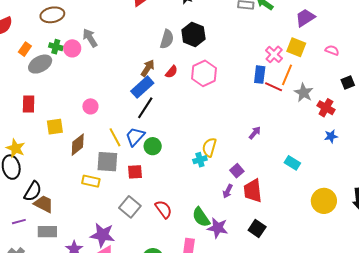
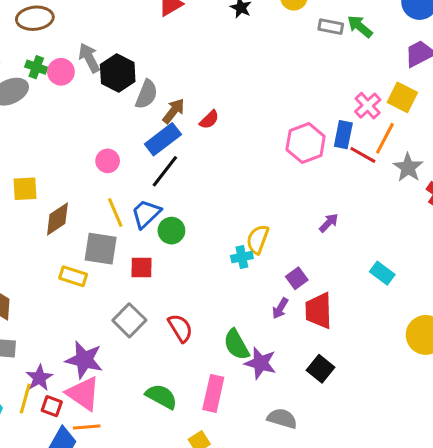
black hexagon: (193, 34) -> (118, 73), moved
gray semicircle: (167, 39) -> (147, 94), moved
pink hexagon: (204, 73) -> (306, 143), moved
pink circle: (90, 106) -> (108, 161), moved

